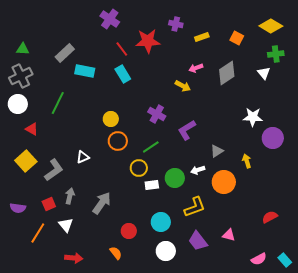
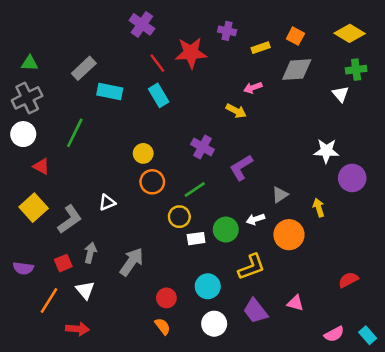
orange square: (237, 38) -> (295, 36), moved
gray diamond: (227, 73) -> (297, 70), moved, turned 30
orange semicircle: (116, 253) -> (163, 326), moved
red arrow: (74, 258) -> (77, 329), moved

